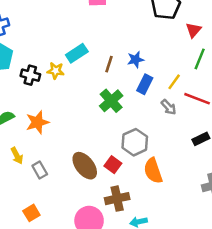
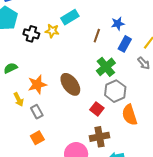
brown line: (109, 64) -> (97, 36), moved
green cross: (111, 101) -> (106, 67), moved
orange star: (37, 122) -> (37, 85), moved
brown ellipse: (85, 166) -> (70, 84), moved
orange square: (31, 213) -> (37, 138), moved

